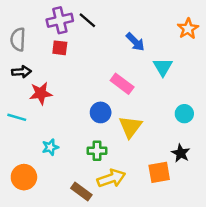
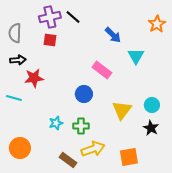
cyan circle: (184, 114) -> (152, 105), moved
yellow triangle: (130, 127) -> (122, 110), moved
cyan star: (50, 147) -> (56, 123), moved
orange square: (159, 172) -> (129, 157), moved

